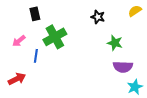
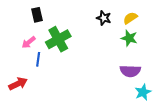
yellow semicircle: (135, 11) -> (130, 18), moved
pink arrow: (19, 41) -> (29, 42), moved
green star: (115, 43) -> (129, 38), moved

